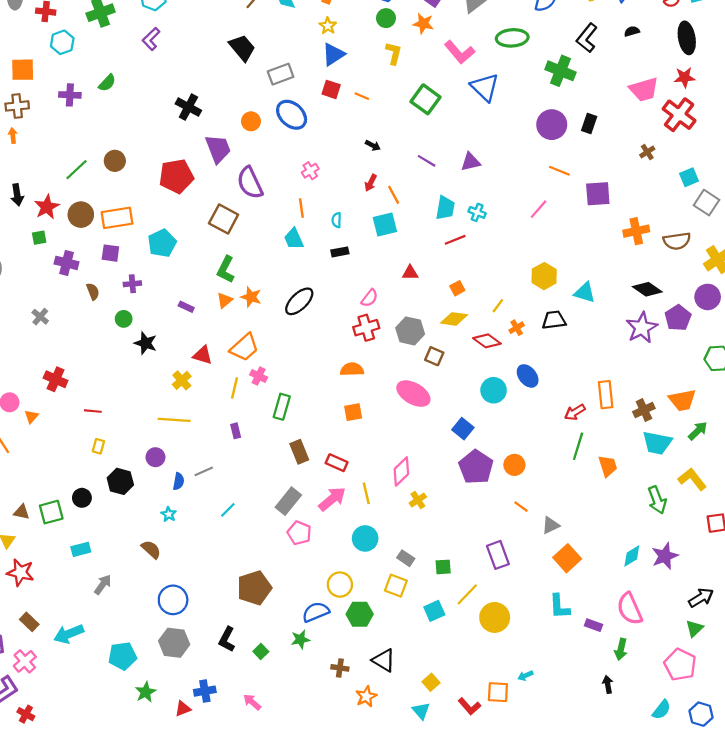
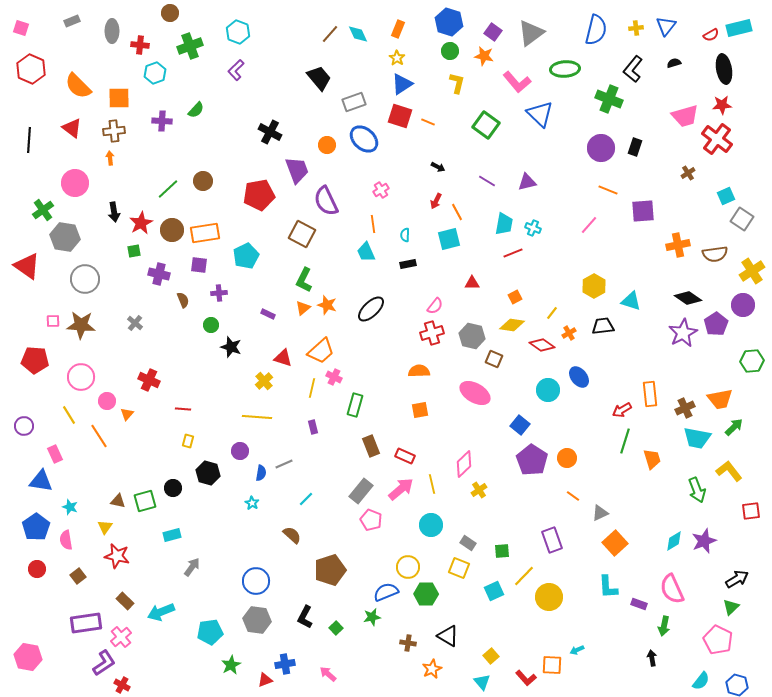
red square: (331, 89) -> (400, 116), size x1.4
brown semicircle: (151, 549) -> (292, 535), moved

